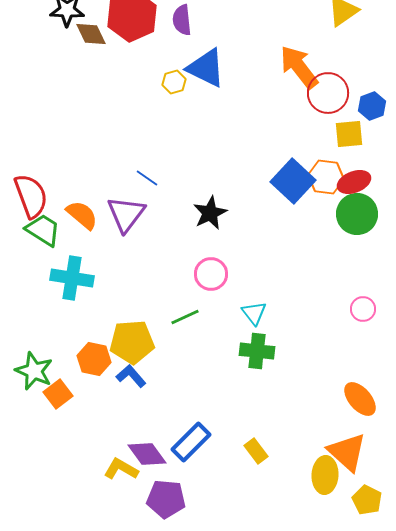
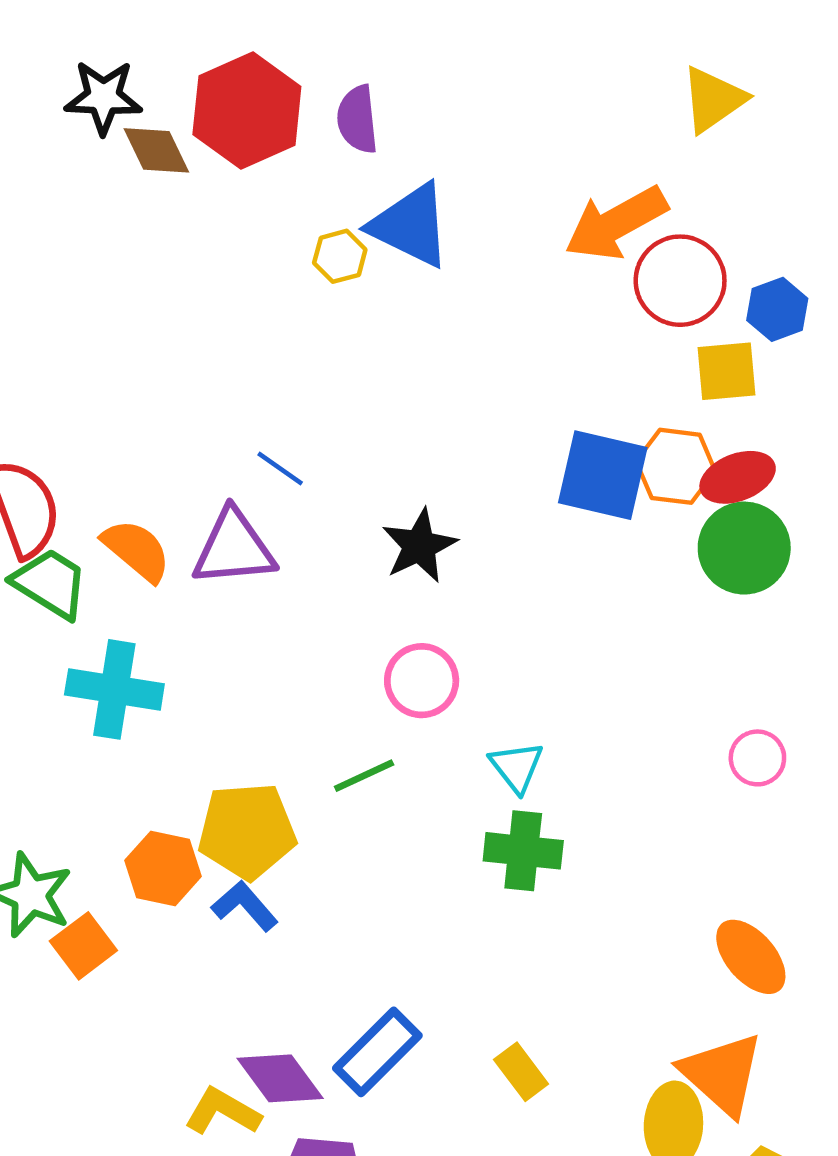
orange arrow: (299, 67) -> (616, 223), turned -81
blue square: (293, 181) -> (603, 475), turned -30
purple triangle: (126, 214) -> (234, 548), turned 48

